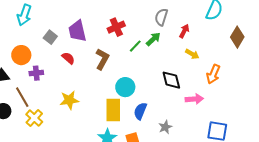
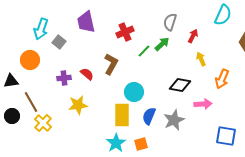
cyan arrow: (24, 15) -> (41, 29), moved
purple trapezoid: (77, 31) -> (86, 22), moved
yellow arrow: (192, 54) -> (201, 59), turned -144
red semicircle: (68, 58) -> (87, 74), moved
purple cross: (36, 73) -> (64, 78), moved
black diamond: (171, 80) -> (180, 85), turned -65
gray star: (165, 127) -> (174, 120), moved, size x1.5

